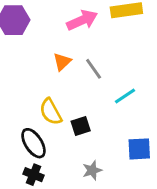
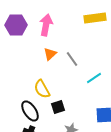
pink arrow: (82, 20) -> (46, 25), moved, turned -55
black square: (81, 126) -> (58, 107), moved

